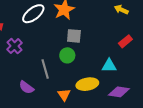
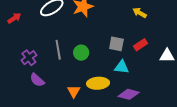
gray square: (74, 36) -> (116, 44), moved
purple cross: (15, 46) -> (29, 58), moved
gray line: (45, 69) -> (58, 50), moved

